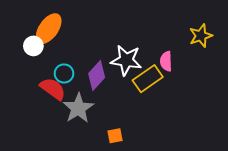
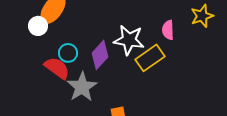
pink semicircle: (166, 61) -> (168, 30), moved

